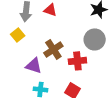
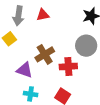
red triangle: (50, 10) -> (43, 15), turned -32

